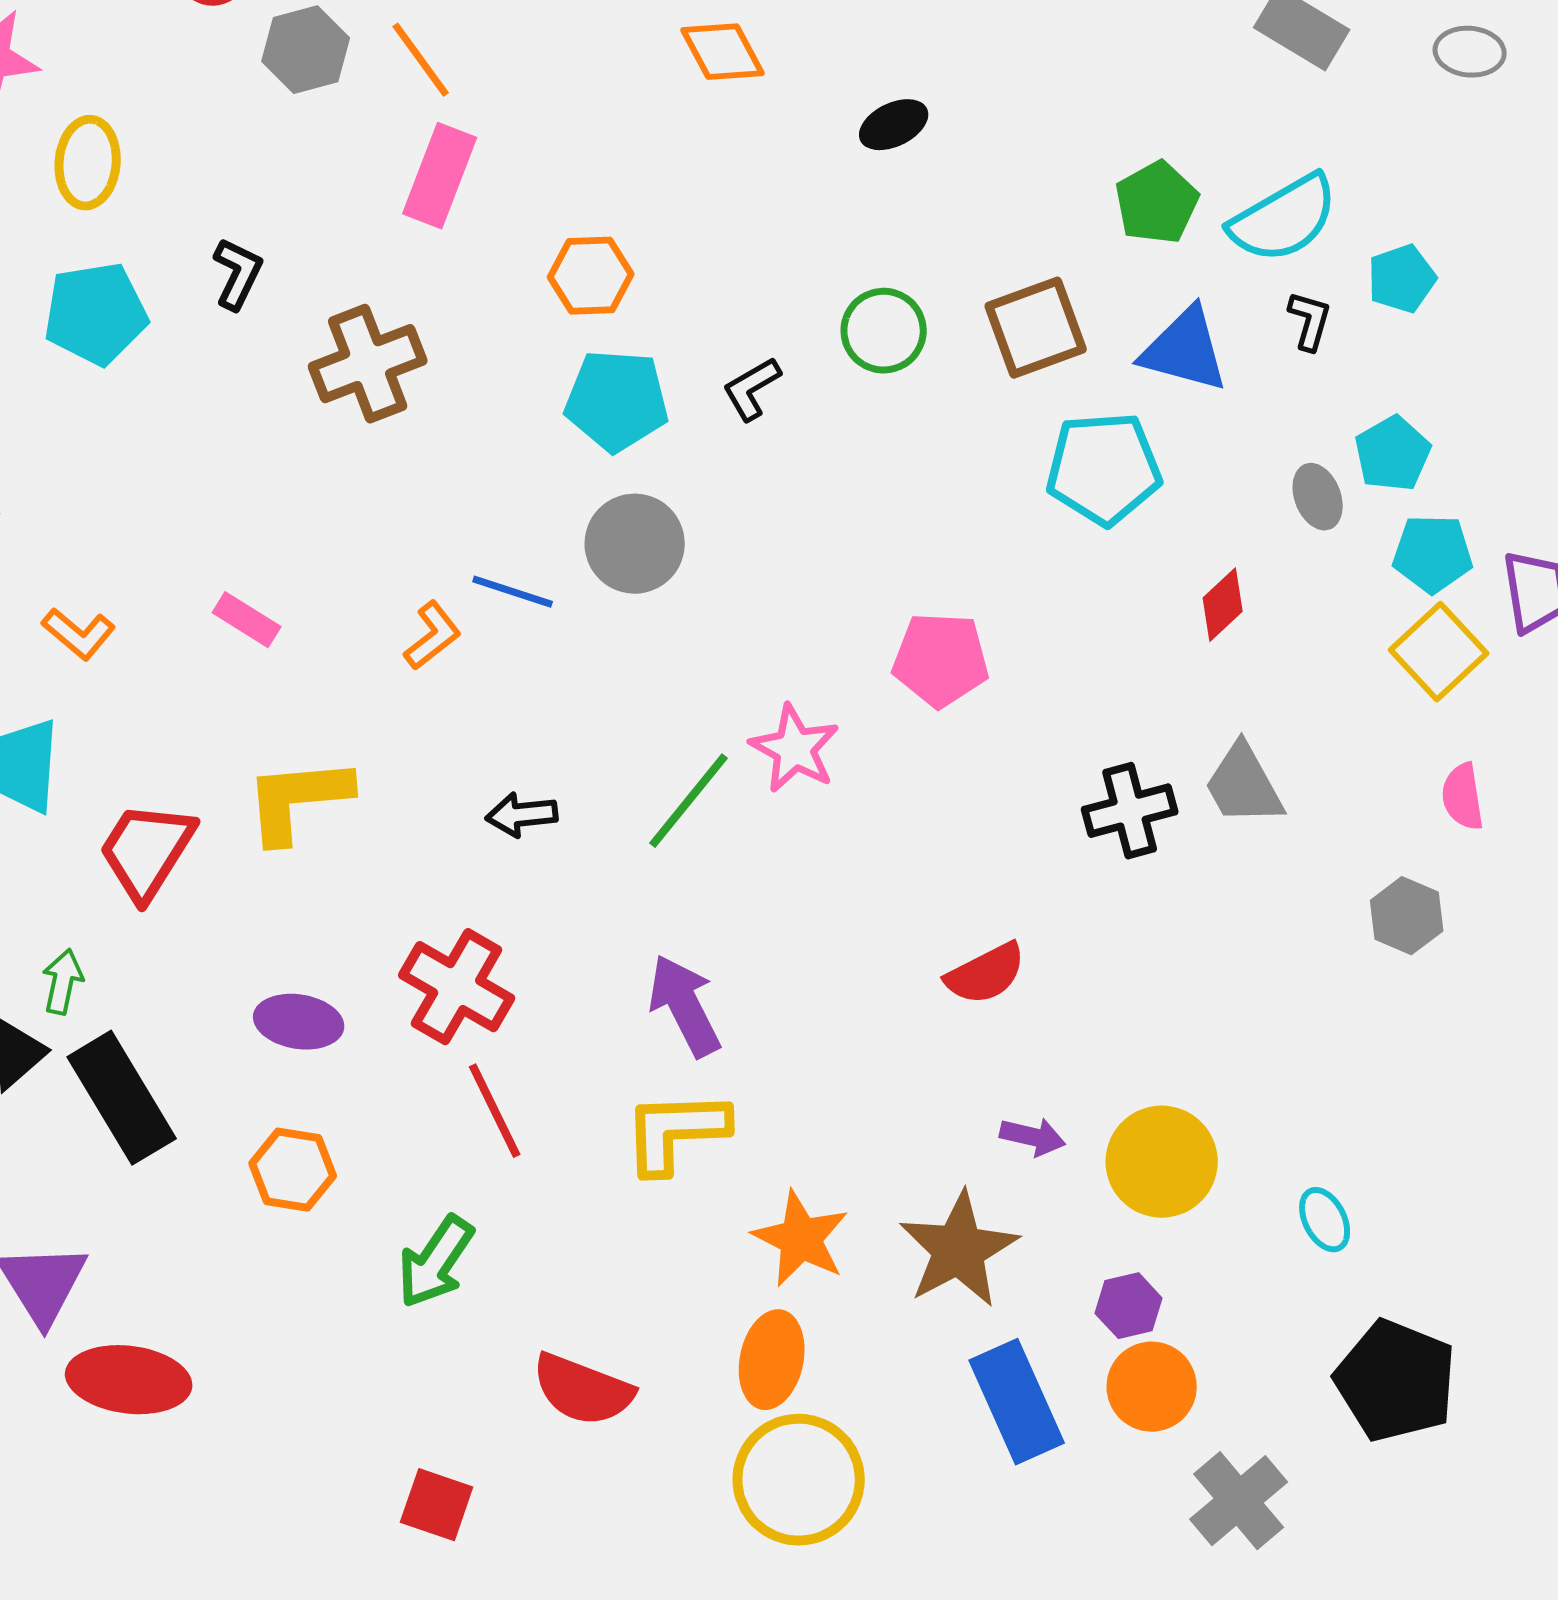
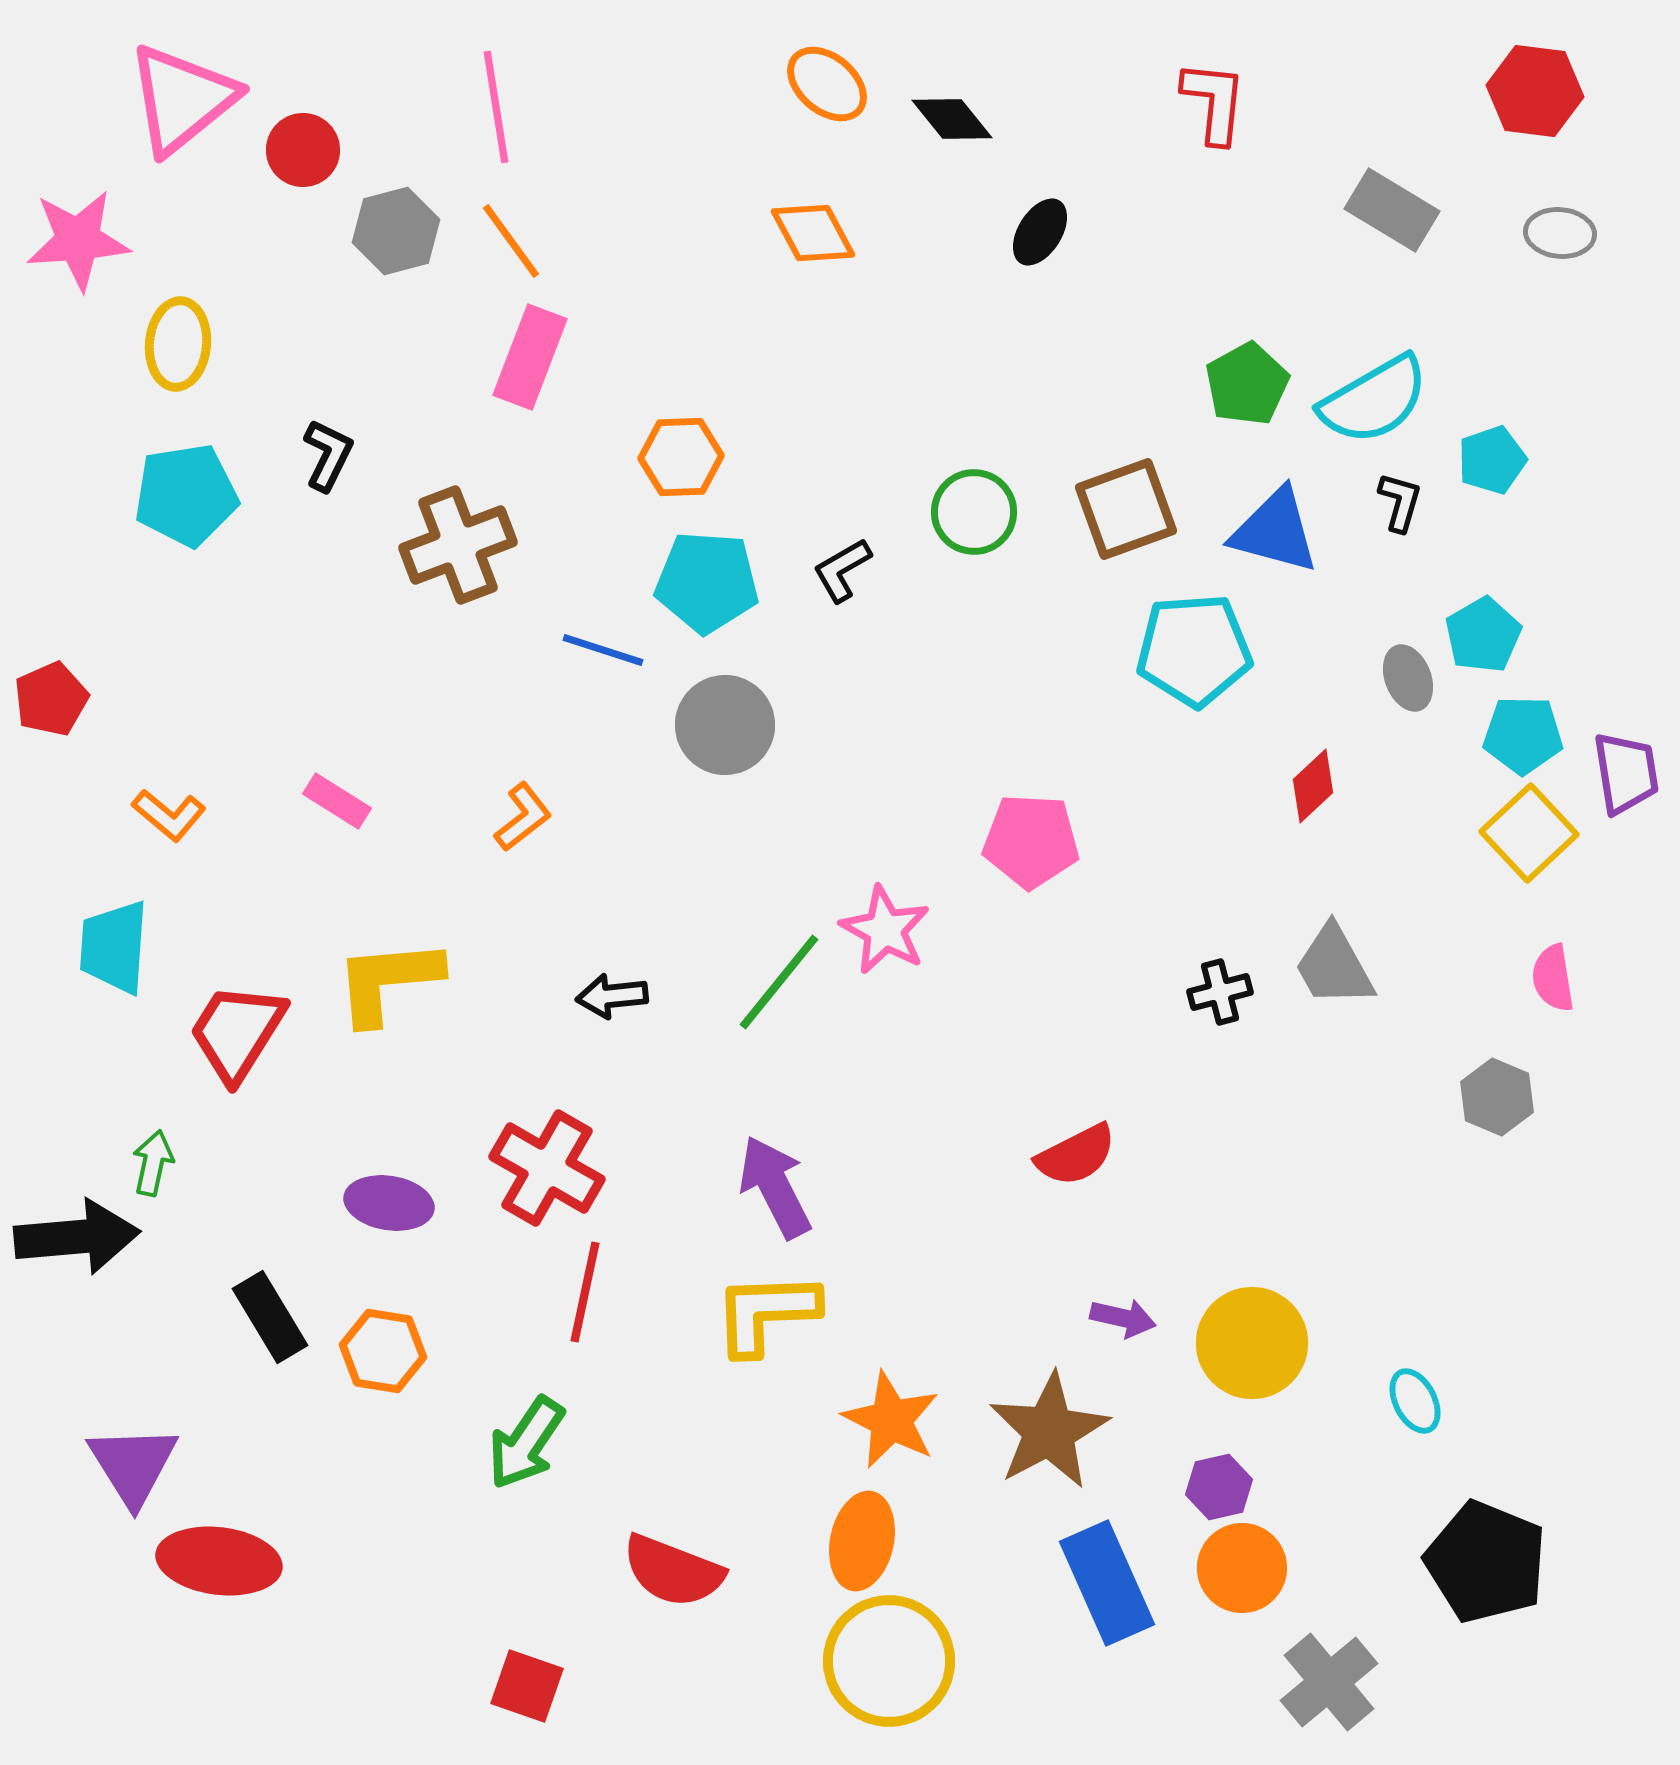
black ellipse: (894, 125) -> (1040, 232), moved, turned -32
blue line: (513, 592) -> (603, 650), moved
black cross: (1130, 811) -> (1220, 992), size x0.7
black rectangle: (122, 1098) -> (270, 1317), moved, size x0.7
red line: (495, 1111) -> (585, 1292), turned 38

